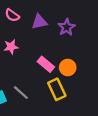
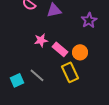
purple star: (67, 27) -> (89, 20), moved
pink star: (11, 47) -> (41, 40), moved

